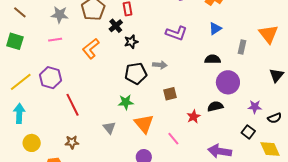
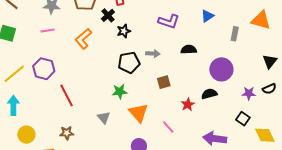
orange triangle: (268, 34) -> (261, 20), turned -35
black semicircle: (213, 59) -> (189, 50), moved
black semicircle: (275, 118) -> (269, 89), moved

